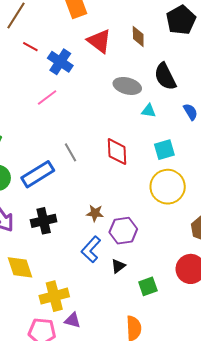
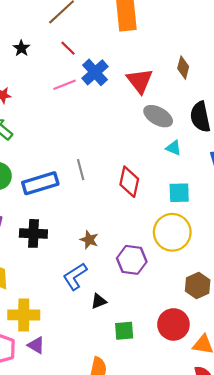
red triangle: (99, 41) -> (140, 81), moved
pink line: (47, 98) -> (65, 85), moved
purple hexagon: (123, 231) -> (132, 260), moved

